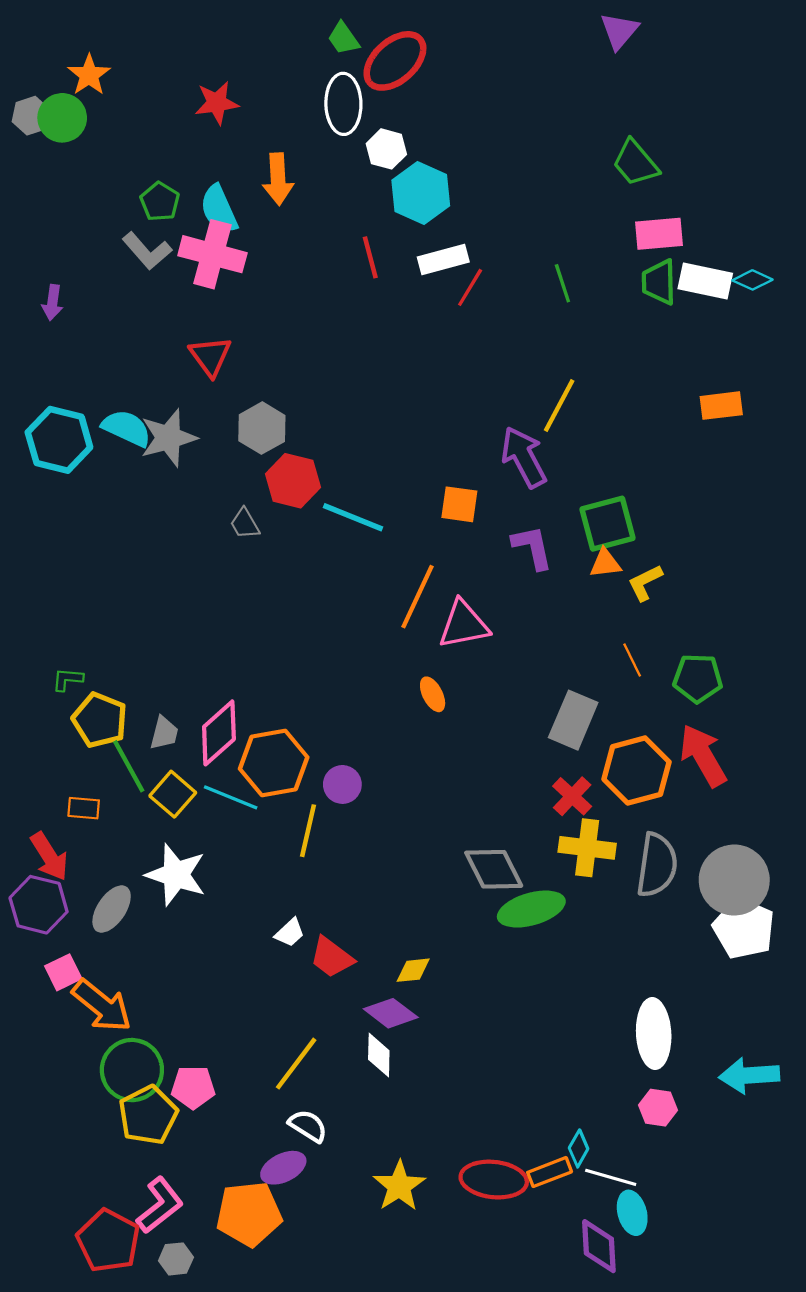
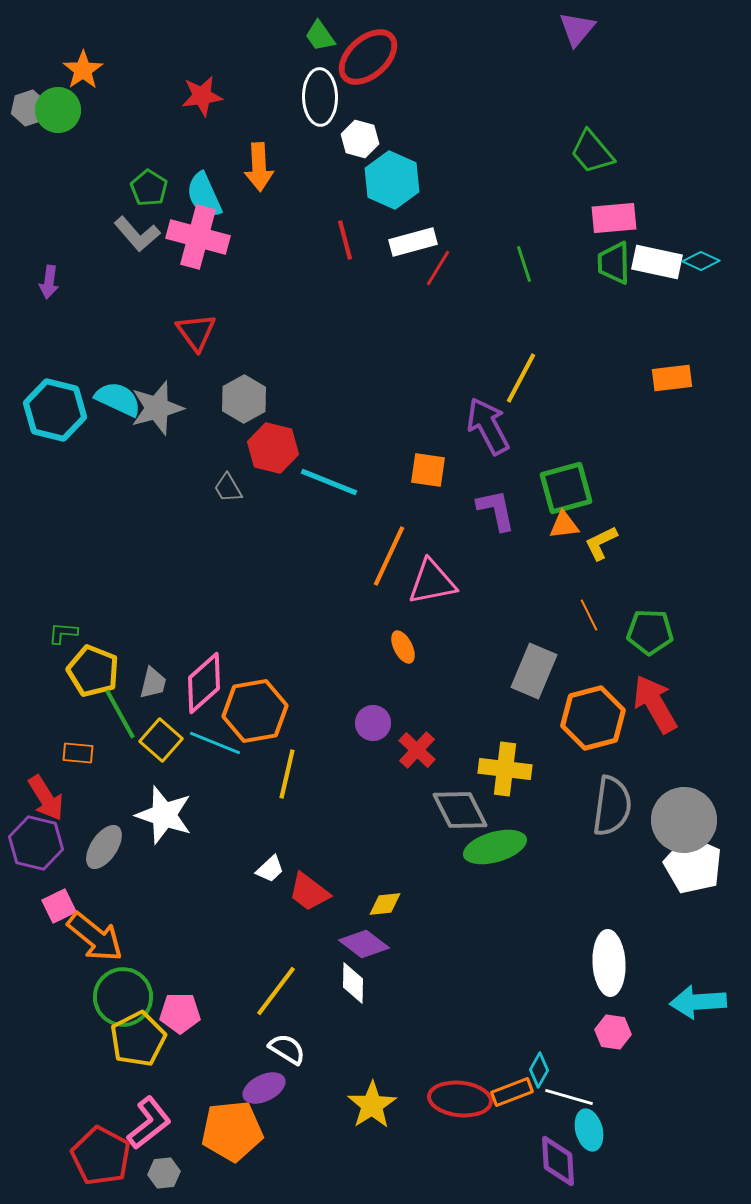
purple circle: (342, 784) -> (373, 723), moved
red cross: (572, 796) -> (417, 750), moved
yellow cross: (587, 848) -> (505, 769), moved

